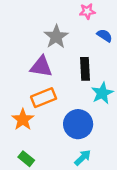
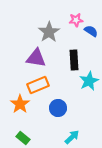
pink star: (87, 11) -> (76, 20), moved
blue circle: (78, 124) -> (58, 108), moved, size x0.7

